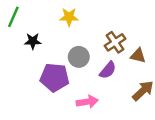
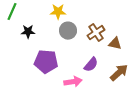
gray circle: (79, 57) -> (68, 31), moved
purple semicircle: (108, 70) -> (91, 65), moved

